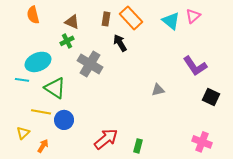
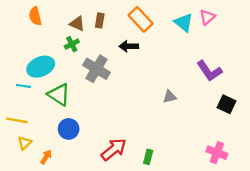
brown rectangle: (106, 19) -> (100, 20), moved
black arrow: (120, 43) -> (129, 46), turned -60
yellow line: (41, 112) -> (17, 120), moved

